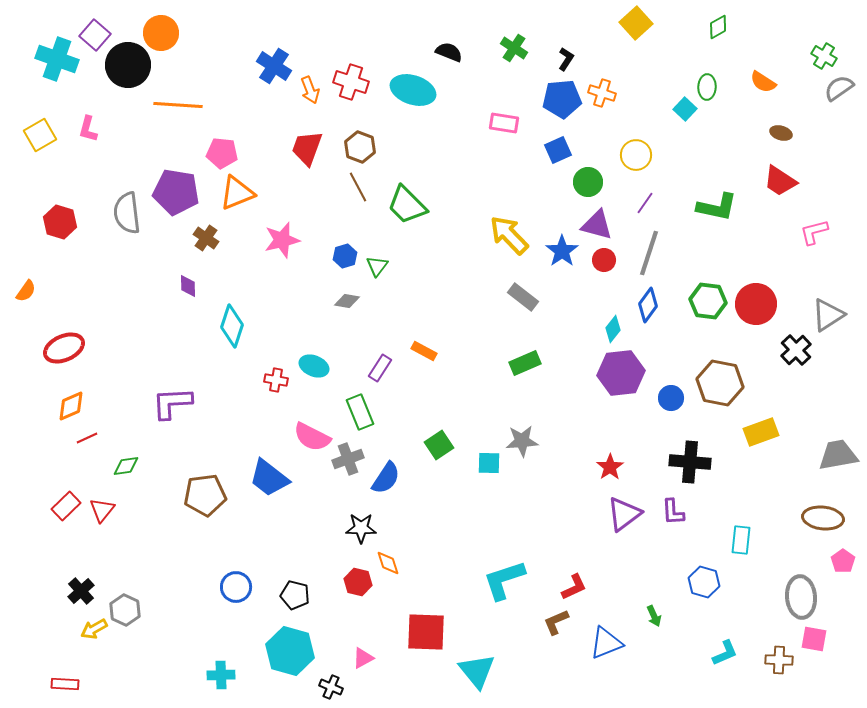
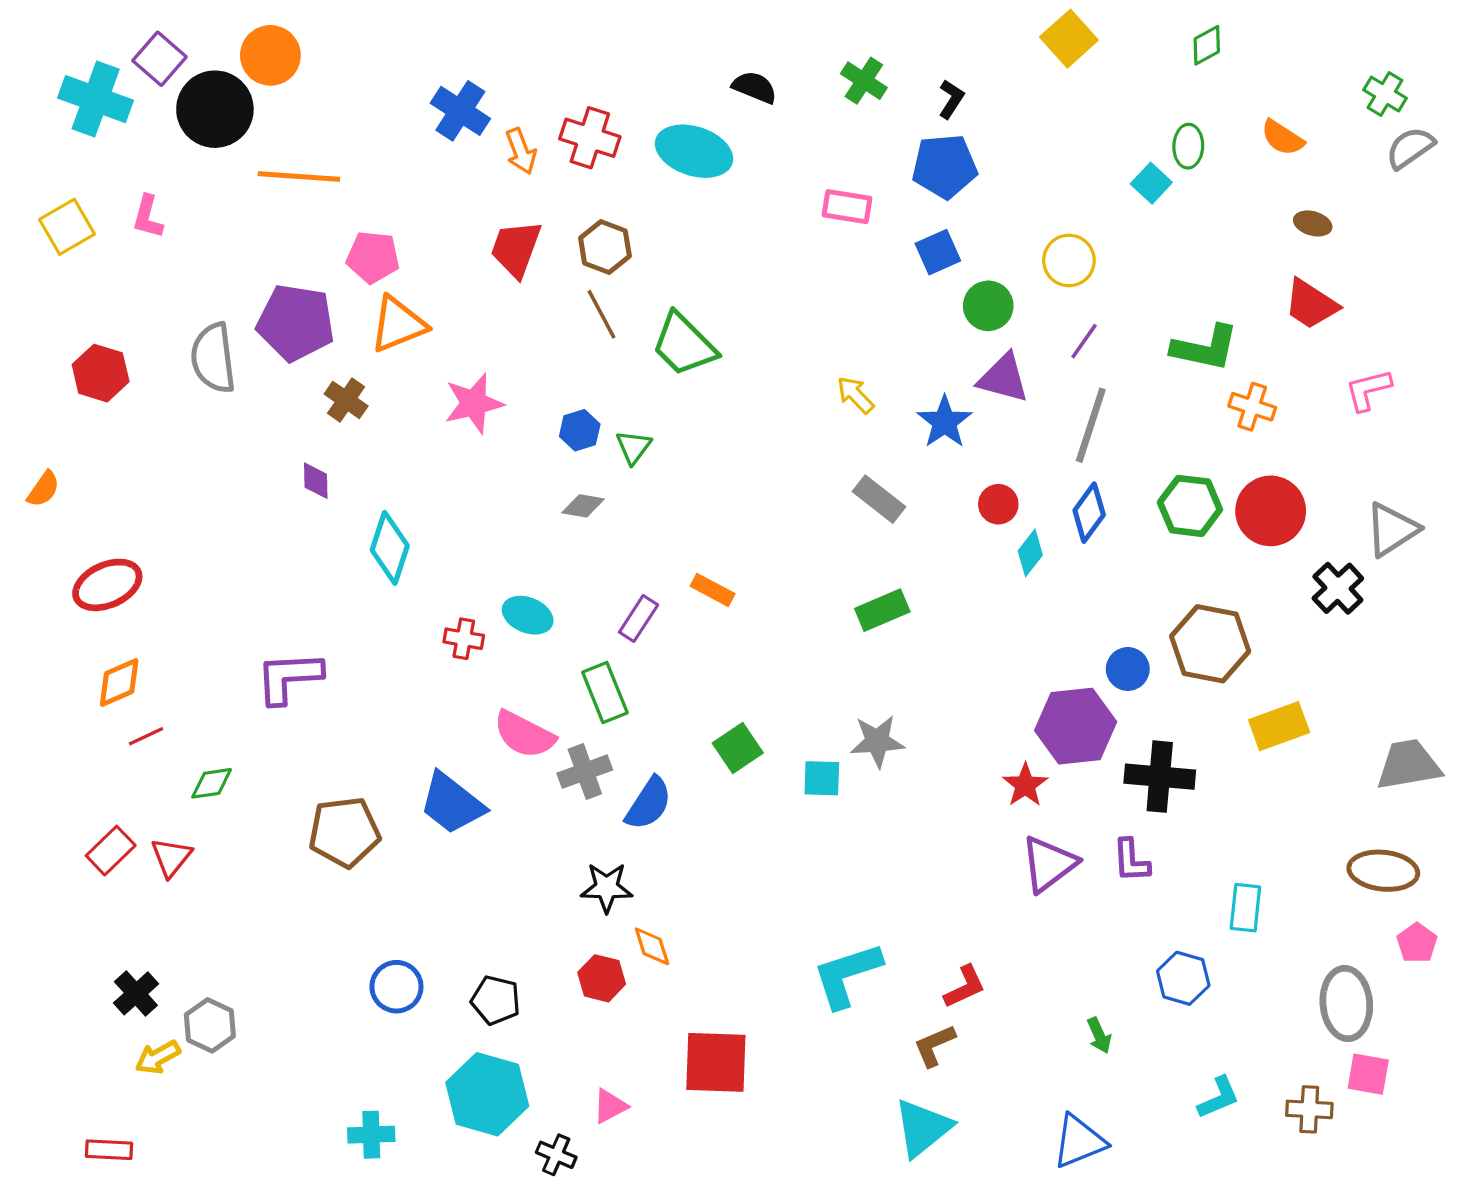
orange cross: (602, 93) -> (1252, 407), moved
yellow arrow: (509, 235) -> (855, 395), size x0.6
red circle: (604, 260) -> (998, 504), moved
purple hexagon: (621, 373) -> (1076, 726), moved
blue triangle: (606, 643) -> (1079, 1141), moved
cyan triangle: (477, 671) -> (923, 1128), moved, turned 30

